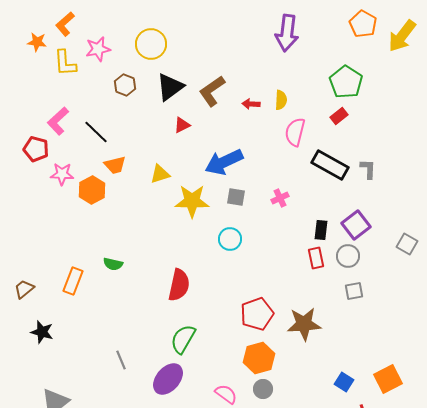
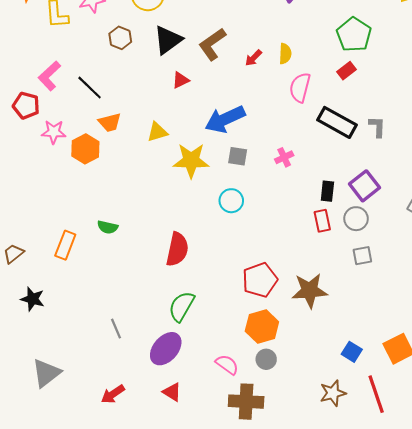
red arrow: (251, 104) -> (253, 58), turned -48

